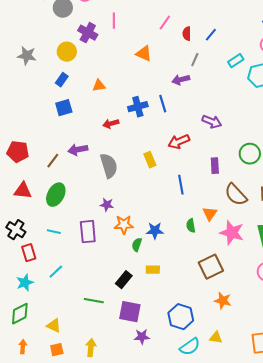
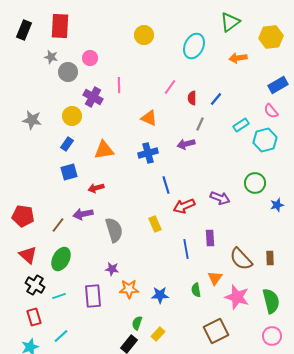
orange triangle: (99, 86) -> (104, 150), size x1.5
blue line: (163, 104) -> (166, 185), moved
blue cross: (138, 107) -> (148, 153), moved
purple arrow: (212, 122) -> (220, 198), moved
red arrow: (111, 124) -> (96, 188), moved
green circle: (250, 154) -> (255, 183), moved
purple rectangle: (215, 166) -> (210, 238), moved
red triangle: (23, 191) -> (28, 255), turned 36
black cross: (16, 230) -> (35, 285), moved
cyan line: (54, 232) -> (59, 296), turned -32
green semicircle: (137, 245) -> (137, 323), moved
yellow rectangle: (153, 270) -> (158, 334), turned -48

